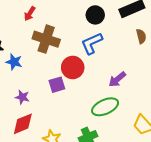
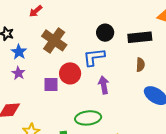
red arrow: (30, 14) -> (36, 11), moved
purple arrow: (117, 79) -> (104, 85), moved, turned 102
purple star: (22, 97) -> (18, 73), moved

